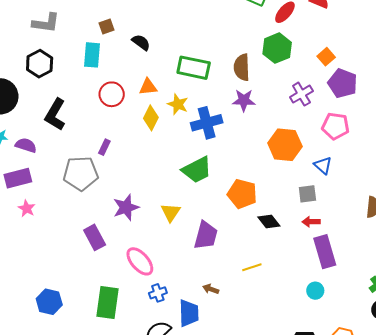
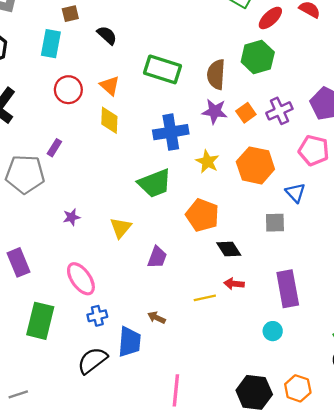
orange square: (326, 57) -> (246, 113), moved
orange triangle: (148, 87) -> (110, 86), turned 42
yellow star: (178, 104) -> (207, 162), moved
yellow diamond: (151, 118) -> (109, 120), turned -30
purple star: (126, 207) -> (72, 217), size x0.6
red arrow: (311, 222) -> (234, 284), moved
purple trapezoid: (206, 235) -> (157, 257), size x0.7
purple rectangle: (95, 237) -> (18, 262), moved

